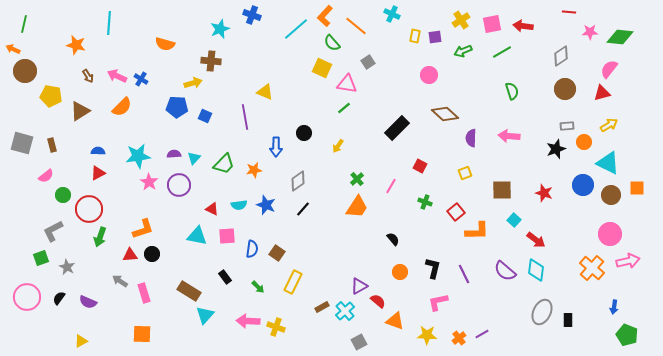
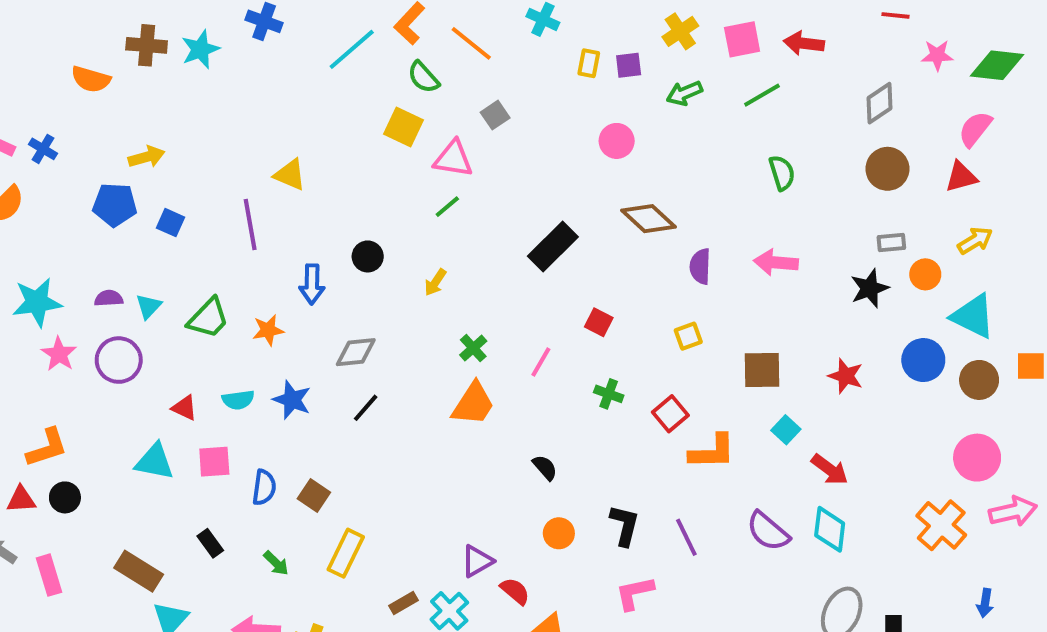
brown cross: (211, 61) -> (147, 45), moved
gray diamond: (298, 181) -> (356, 352), turned 30

